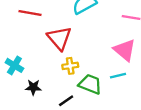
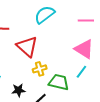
cyan line: (118, 76) -> (81, 72), turned -32
black star: (33, 87) -> (19, 90), moved

